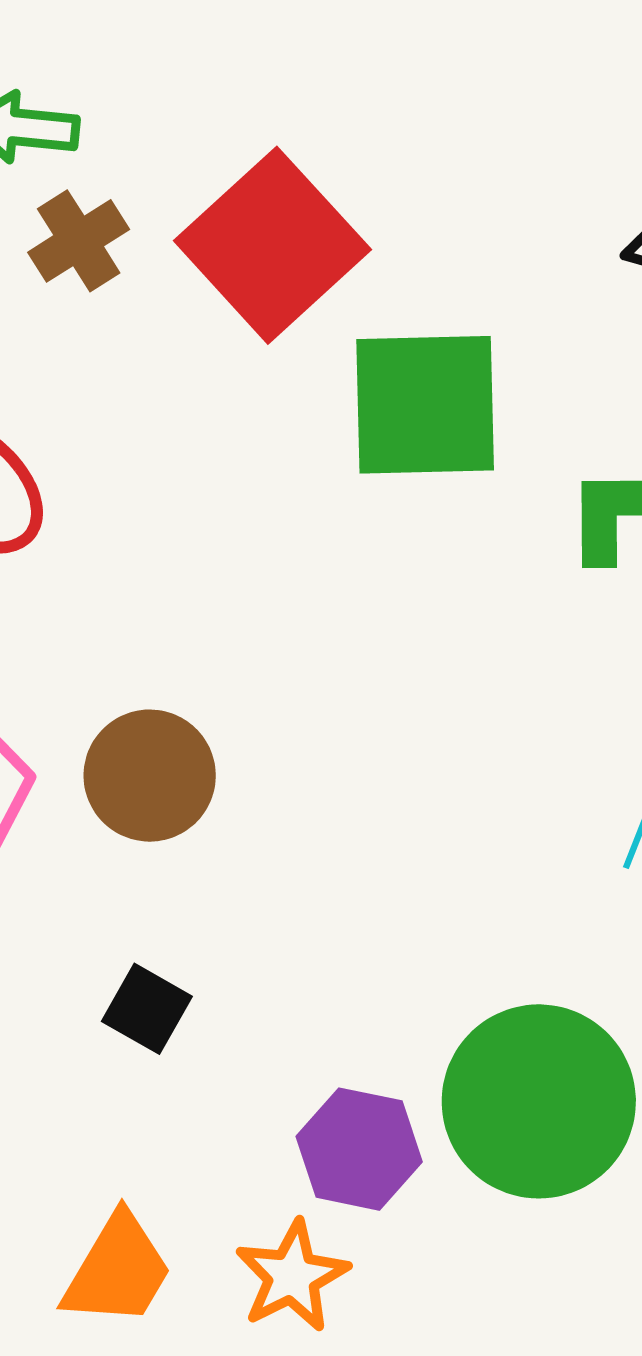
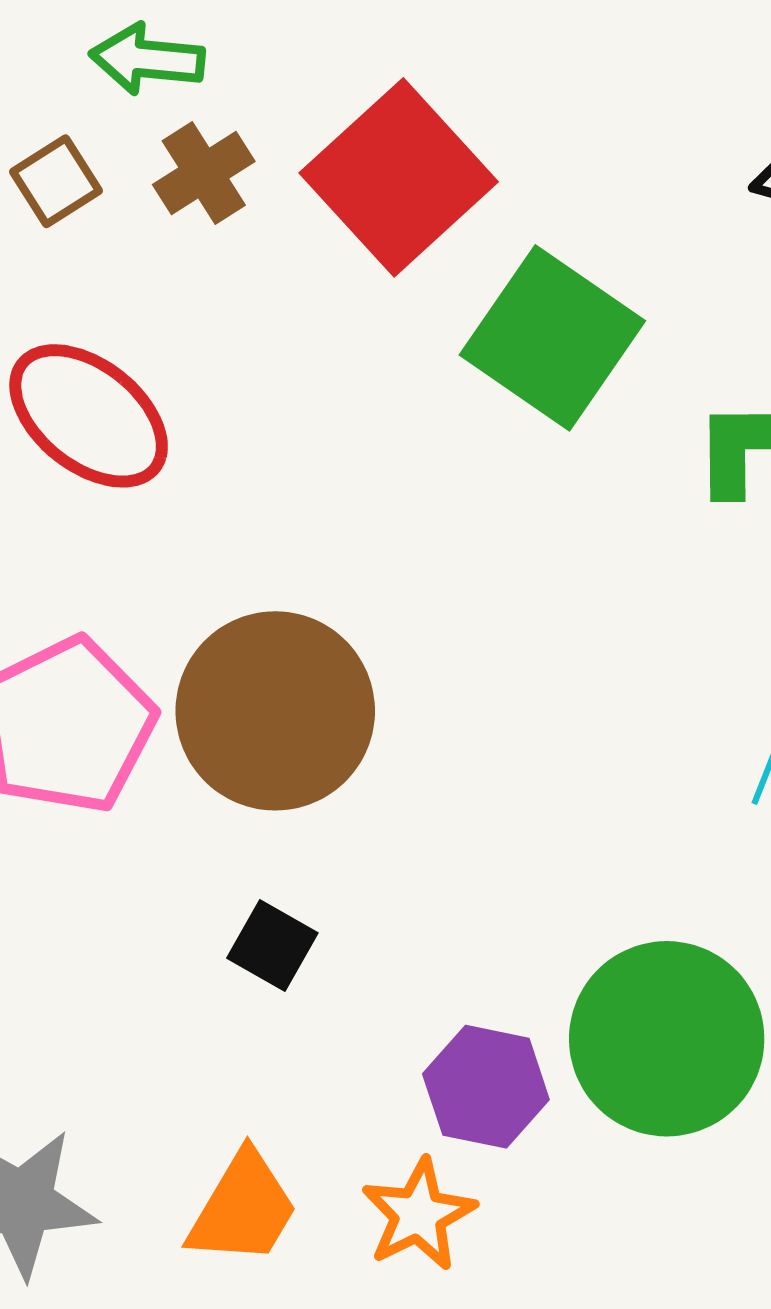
green square: (425, 405) -> (552, 338), turned 36
brown circle: (150, 776) -> (275, 711), size x1.5

